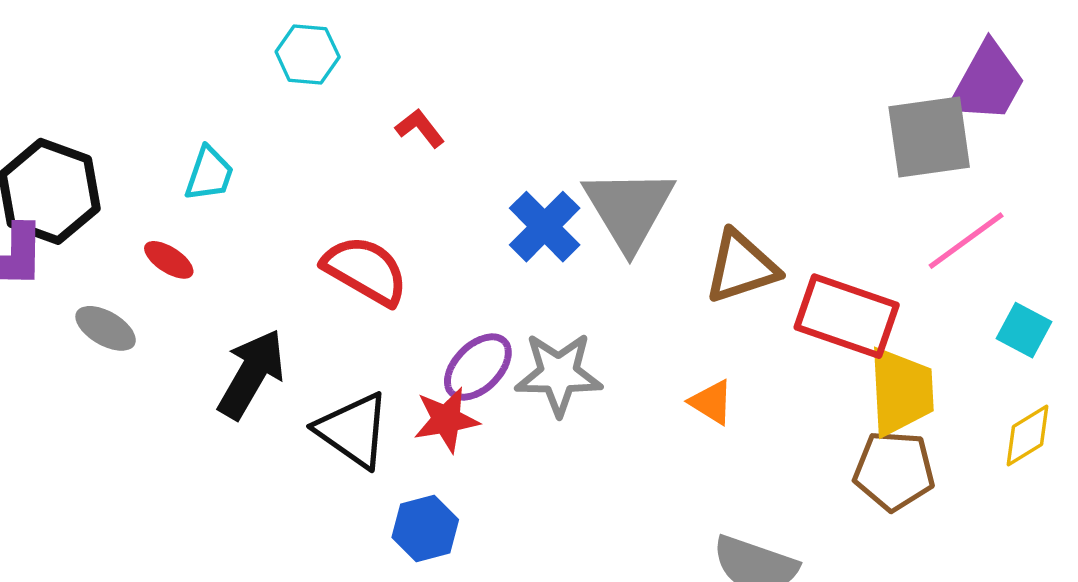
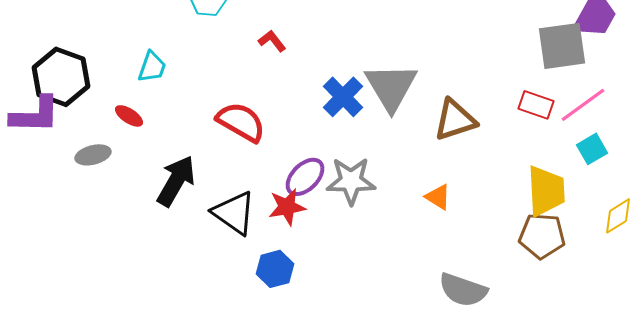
red rectangle: (847, 316) -> (536, 105), moved, size x0.6
gray ellipse: (106, 328) -> (93, 155), turned -44
cyan square: (1024, 330) -> (592, 149), moved, turned 32

